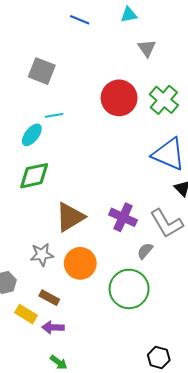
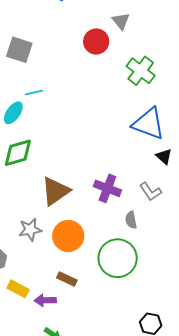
red circle: (119, 98) -> (96, 42), moved, size x0.7
gray L-shape: (167, 223) -> (151, 192), size x0.7
gray semicircle: (145, 251) -> (131, 220), turned -48
brown rectangle: (49, 298) -> (67, 279), moved

